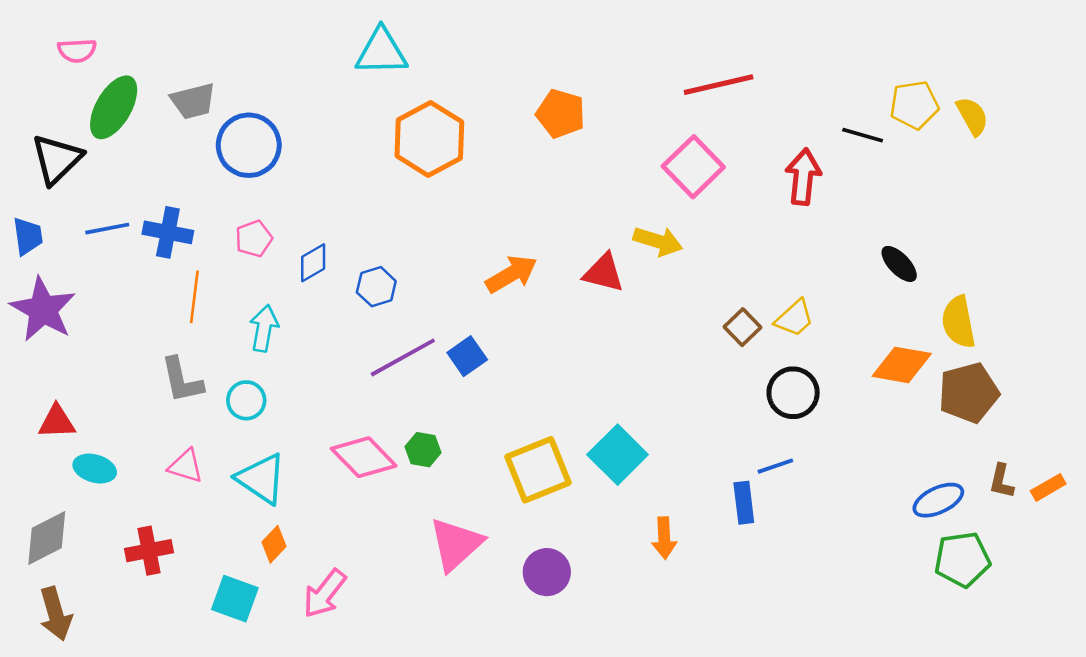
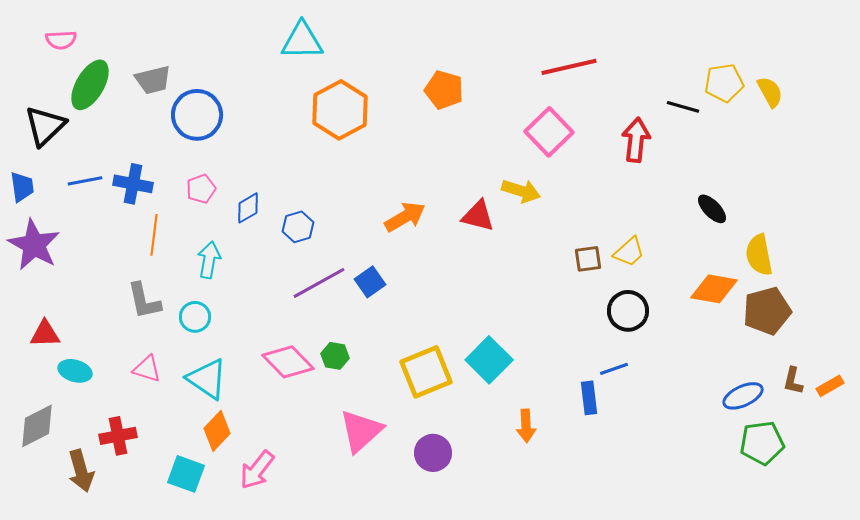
brown square: (743, 327) -> (588, 259), turned 36
orange diamond: (274, 544) -> (217, 431), size x1.4
brown arrow: (56, 614) -> (81, 471), moved

